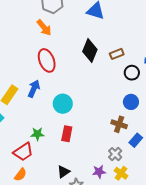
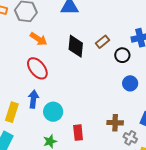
orange arrow: (44, 28) -> (39, 39), moved
cyan circle: (63, 104) -> (53, 112), moved
brown cross: (119, 124) -> (115, 123), moved

